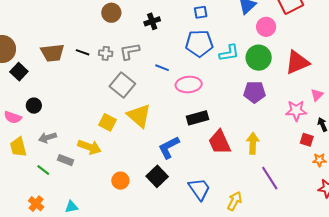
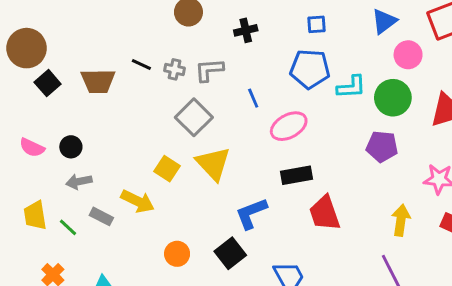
brown trapezoid: (52, 53) -> (98, 81), moved
blue line: (162, 68) -> (253, 98), turned 40
pink ellipse: (189, 85) -> (289, 126), turned -30
black circle: (34, 106) -> (71, 147), moved
yellow arrow: (253, 143) -> (401, 220), moved
yellow trapezoid: (18, 147) -> (35, 215), moved

